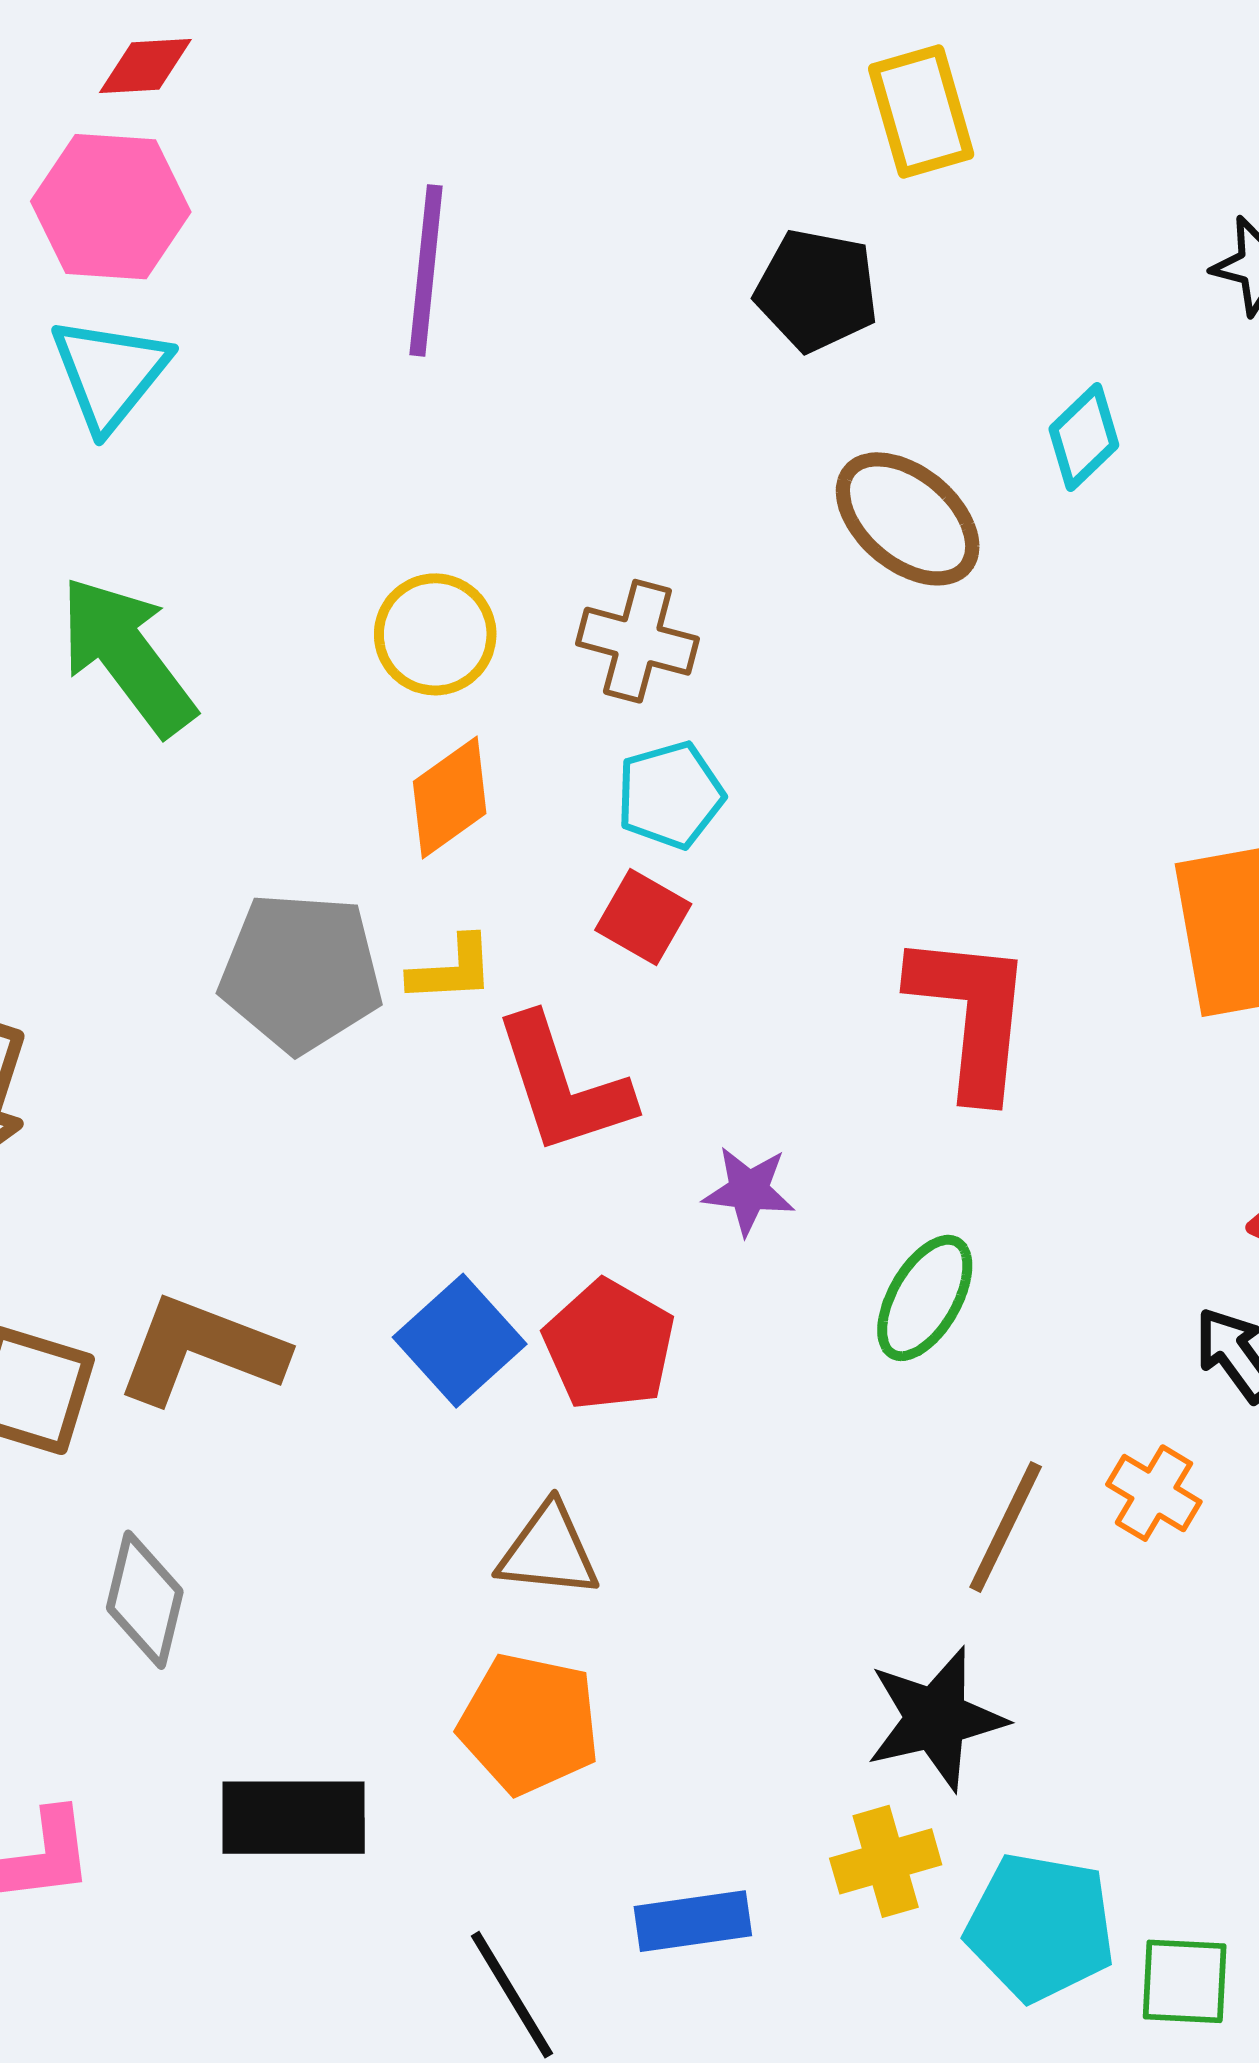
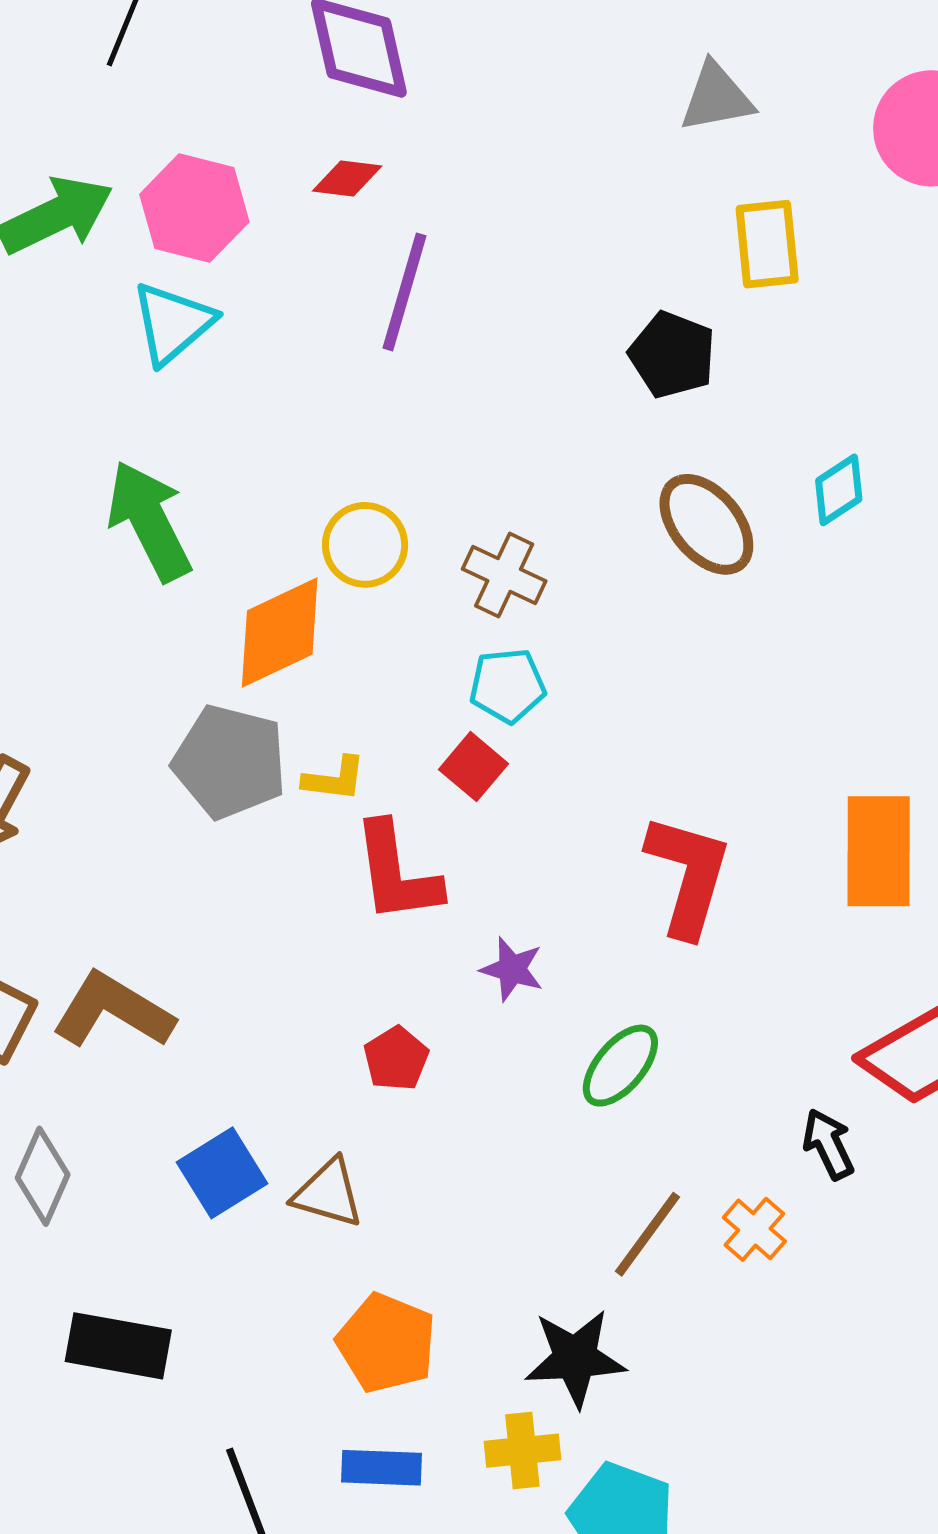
red diamond: (145, 66) -> (347, 179), moved
orange diamond: (450, 797) -> (280, 633), moved, size x1.4
blue square: (460, 1341) -> (222, 1173), moved
red pentagon: (609, 1345) -> (396, 1059), size x0.7
orange pentagon: (529, 1724) -> (386, 1343), moved

